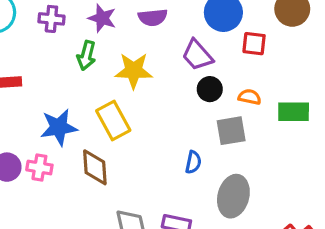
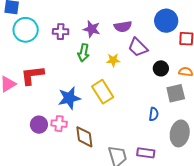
purple trapezoid: (197, 55) -> (138, 47), moved
yellow star: (134, 71) -> (113, 60), size x0.6
brown diamond: (95, 167) -> (84, 137), moved

